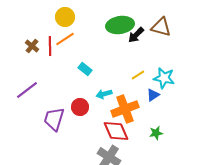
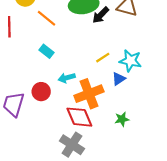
orange line: (65, 39) -> (46, 18), moved, turned 72

